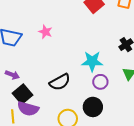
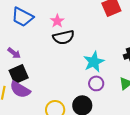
cyan star: (92, 61) -> (94, 62), turned 30
black semicircle: (60, 82) -> (64, 37), moved

